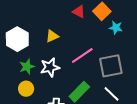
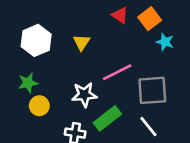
yellow triangle: (52, 36) -> (82, 42), turned -40
green star: (27, 67) -> (28, 83), moved
white star: (50, 67) -> (84, 95), moved

